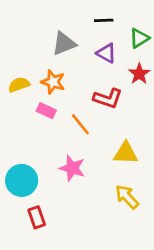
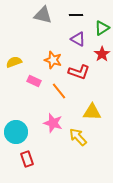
gray triangle: (64, 44) -> (43, 15), moved, turned 36
orange star: (53, 82) -> (53, 60), moved
yellow arrow: (127, 197) -> (78, 137), moved

